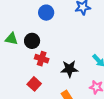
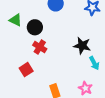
black star: (69, 69) -> (82, 46), moved

